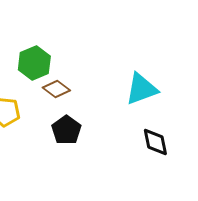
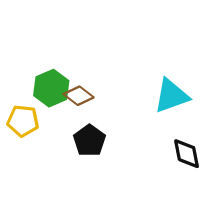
green hexagon: (34, 63) -> (51, 88), moved

